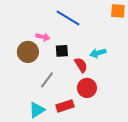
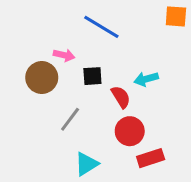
red rectangle: (65, 106) -> (151, 158), moved
cyan triangle: (37, 110) -> (86, 164), moved

